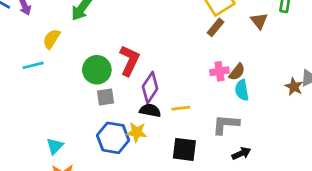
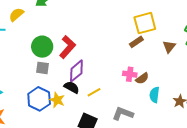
cyan semicircle: (242, 90) -> (154, 95), moved
yellow line: (181, 108) -> (94, 92), turned -40

